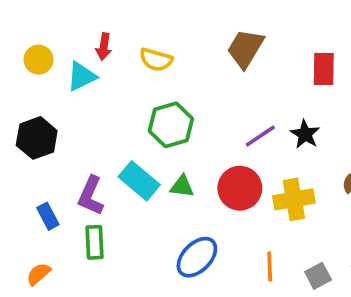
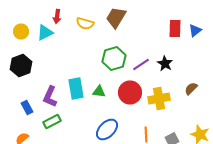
brown trapezoid: (245, 48) -> (116, 18), moved
yellow circle: (39, 60) -> (21, 32), moved
green hexagon: (171, 125) -> (114, 58), moved
cyan rectangle: (139, 181) -> (76, 88), turned 40
green rectangle: (94, 242) -> (52, 122), turned 66

